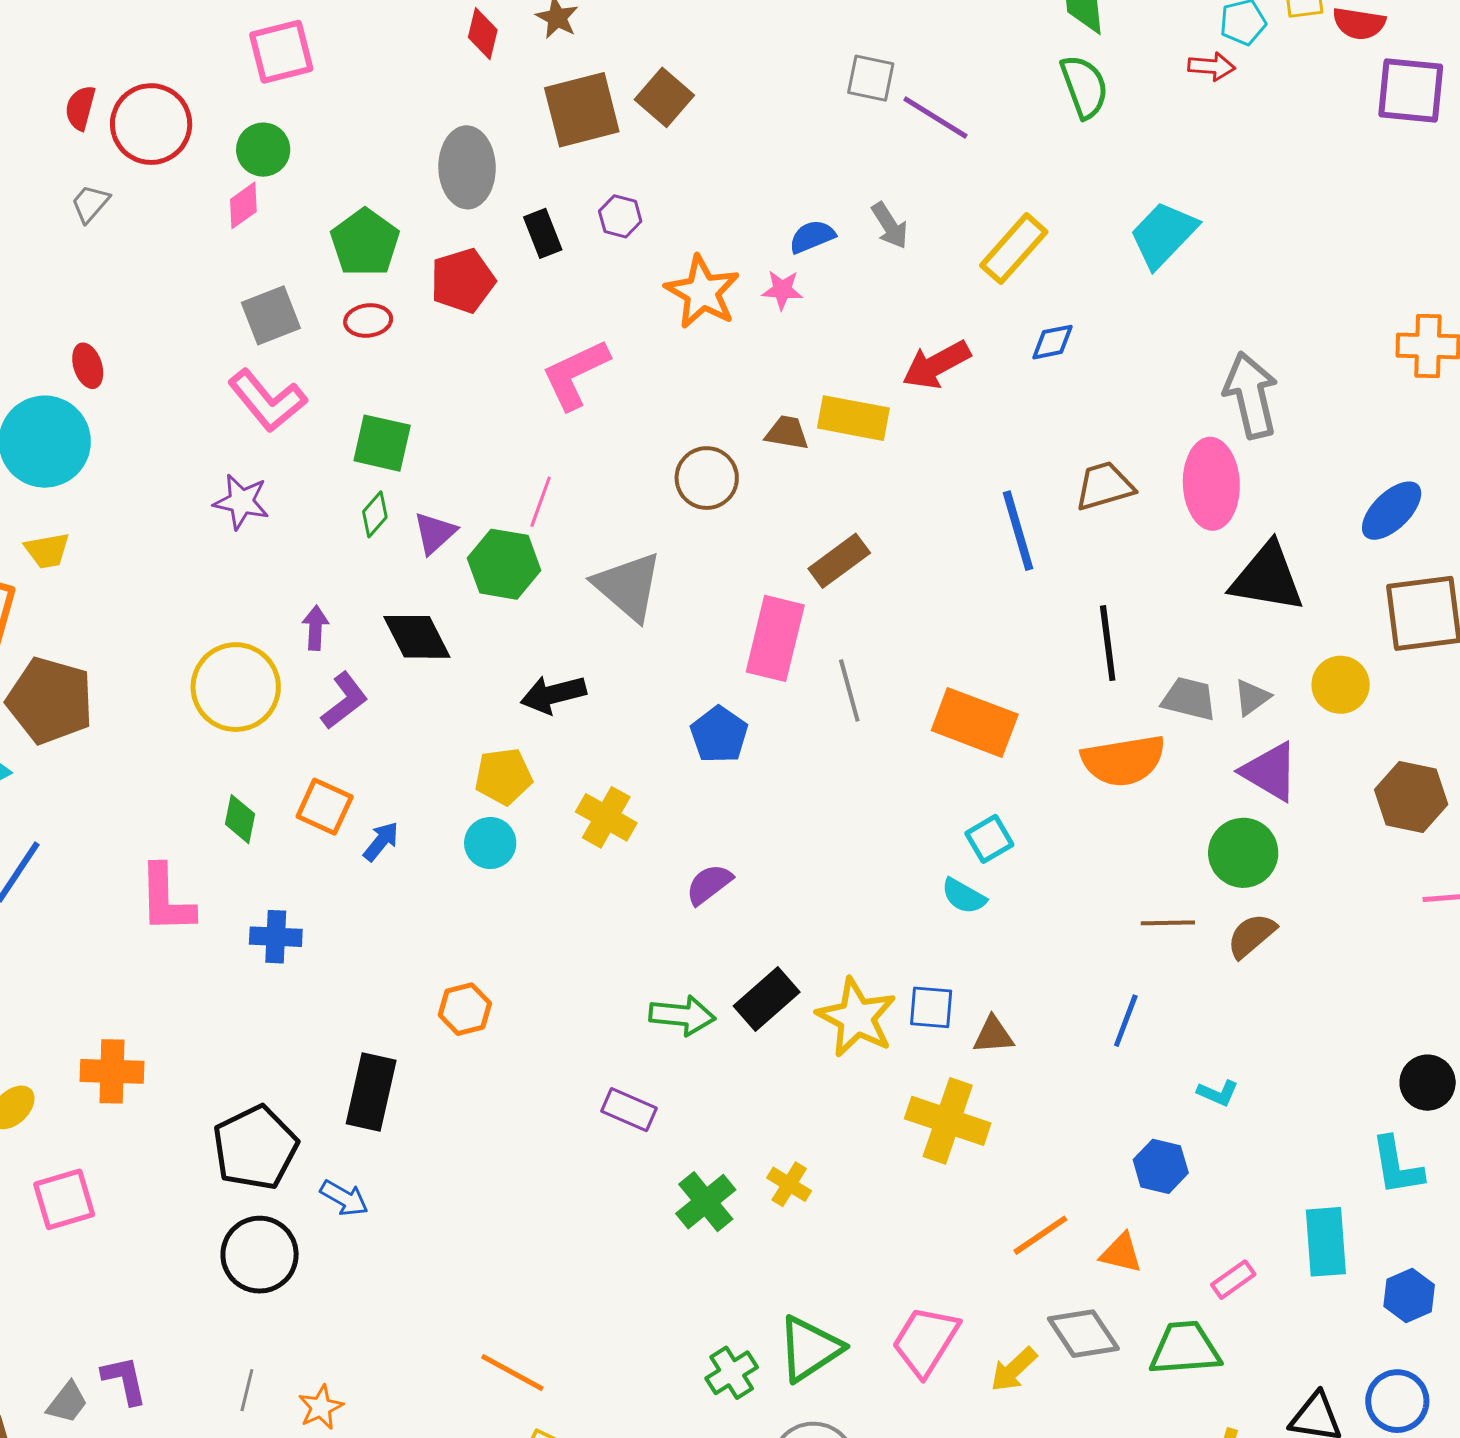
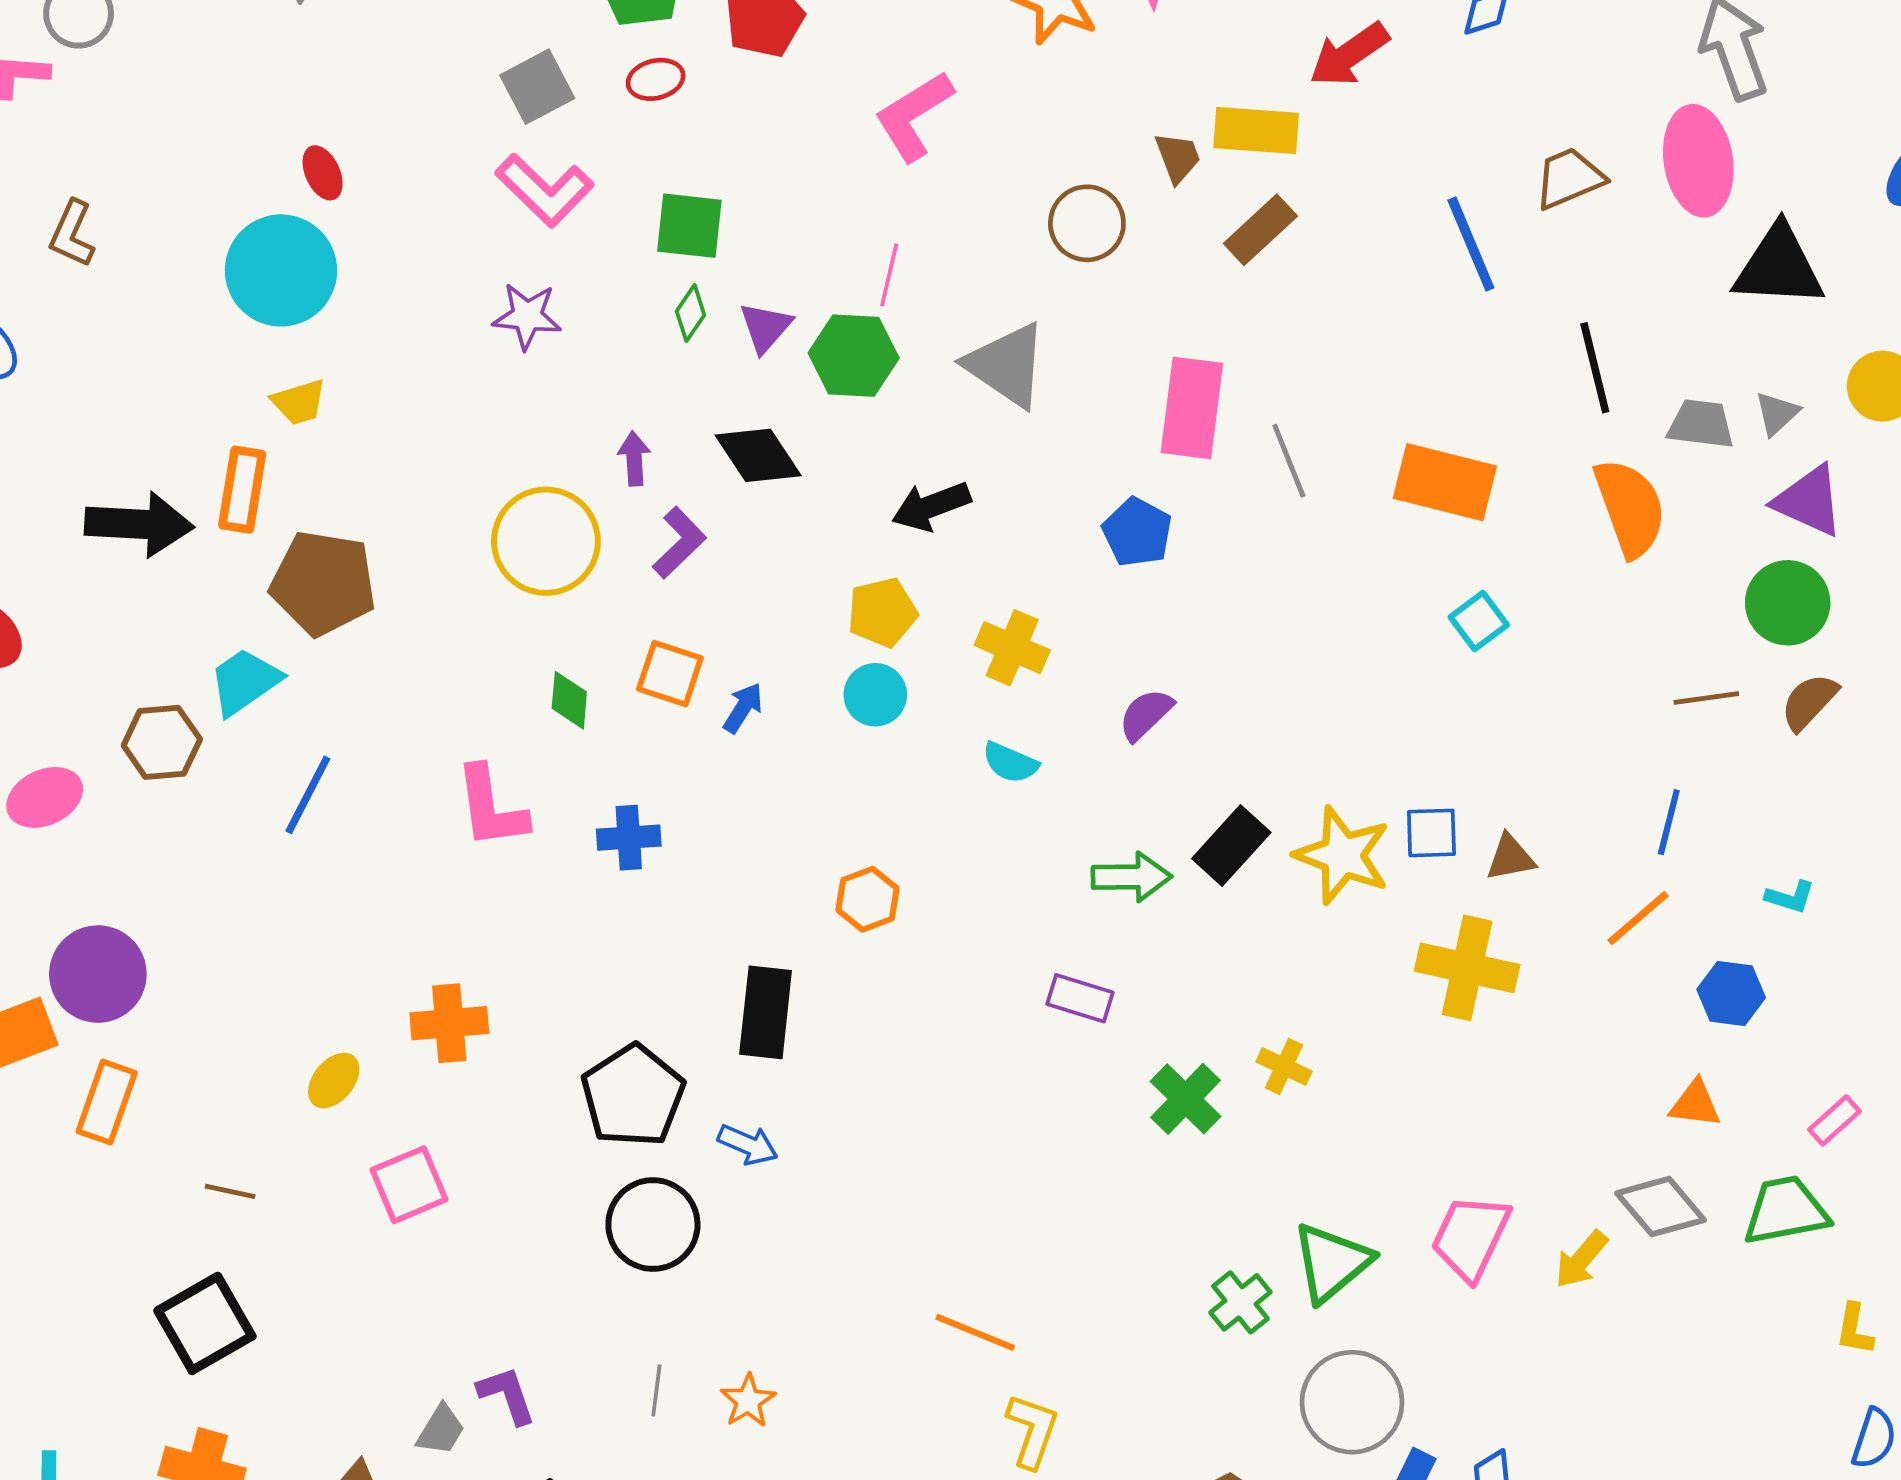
brown trapezoid: (787, 433) -> (1178, 158), turned 66
brown rectangle: (839, 561) -> (1260, 230), moved
orange semicircle: (1123, 761) -> (1630, 508), turned -94
cyan semicircle: (964, 896) -> (1010, 763), moved
orange line: (1040, 1235) -> (1638, 918), moved

